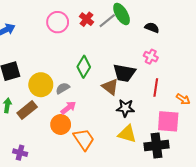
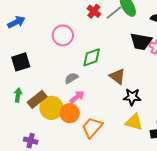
pink circle: (58, 22) -> (63, 35), moved
green diamond: (84, 67) -> (92, 57), turned 40
black trapezoid: (124, 73) -> (141, 42), moved
yellow circle: (41, 85) -> (51, 108), moved
orange trapezoid: (84, 139) -> (92, 127), turned -105

